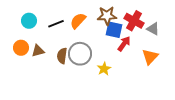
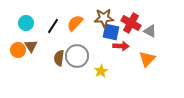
black line: (56, 24) -> (53, 26), turned -35
red arrow: (124, 44) -> (121, 46), turned 56
brown triangle: (38, 51) -> (31, 46), moved, turned -48

